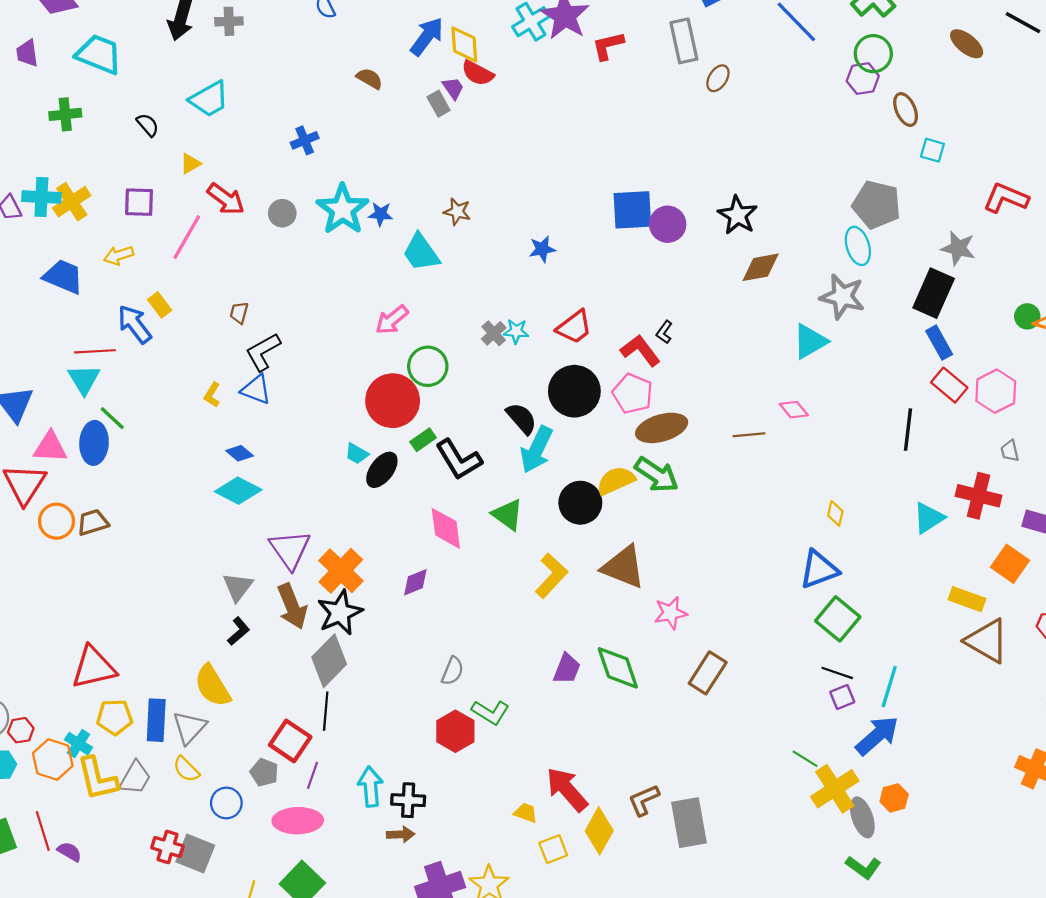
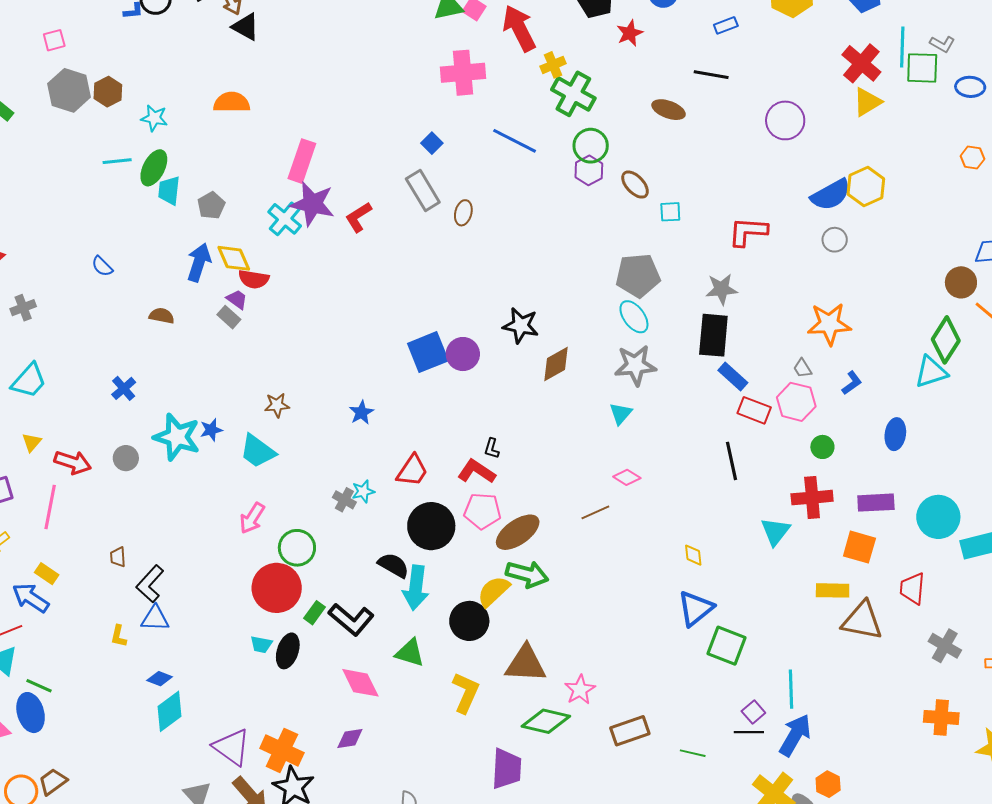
green circle: (1027, 316) -> (822, 447), moved
cyan triangle: (810, 341) -> (621, 414), size x0.7
gray trapezoid: (1010, 451) -> (802, 368), moved
cyan diamond: (238, 491) -> (169, 711), turned -45
purple diamond: (415, 582) -> (350, 738), turned 32
green diamond: (618, 668) -> (546, 721), moved, turned -39
purple trapezoid: (567, 669) -> (507, 769), size x1.4
brown rectangle: (708, 673) -> (630, 731), turned 57
black line: (837, 673) -> (749, 732), moved
green line: (805, 759) -> (693, 753), moved

